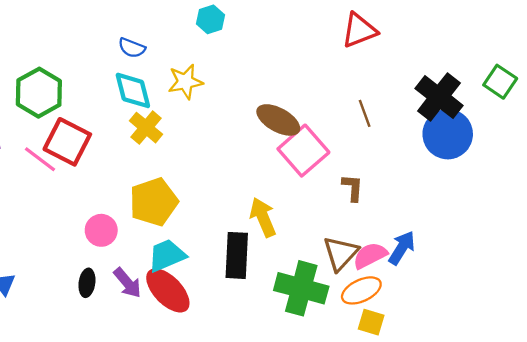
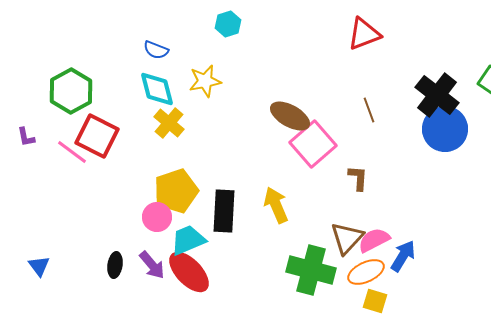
pink circle: (101, 230) -> (157, 217), moved
blue arrow: (402, 248) -> (403, 256), moved
black rectangle: (237, 255) -> (224, 211), moved

